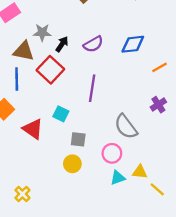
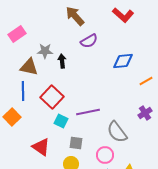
black arrow: (62, 44) -> (62, 61), turned -40
purple semicircle: (93, 44) -> (89, 41), moved
red square: (50, 70) -> (52, 97), moved
purple line: (92, 88) -> (88, 112), moved, turned 70
red triangle: (33, 129) -> (41, 147), moved

